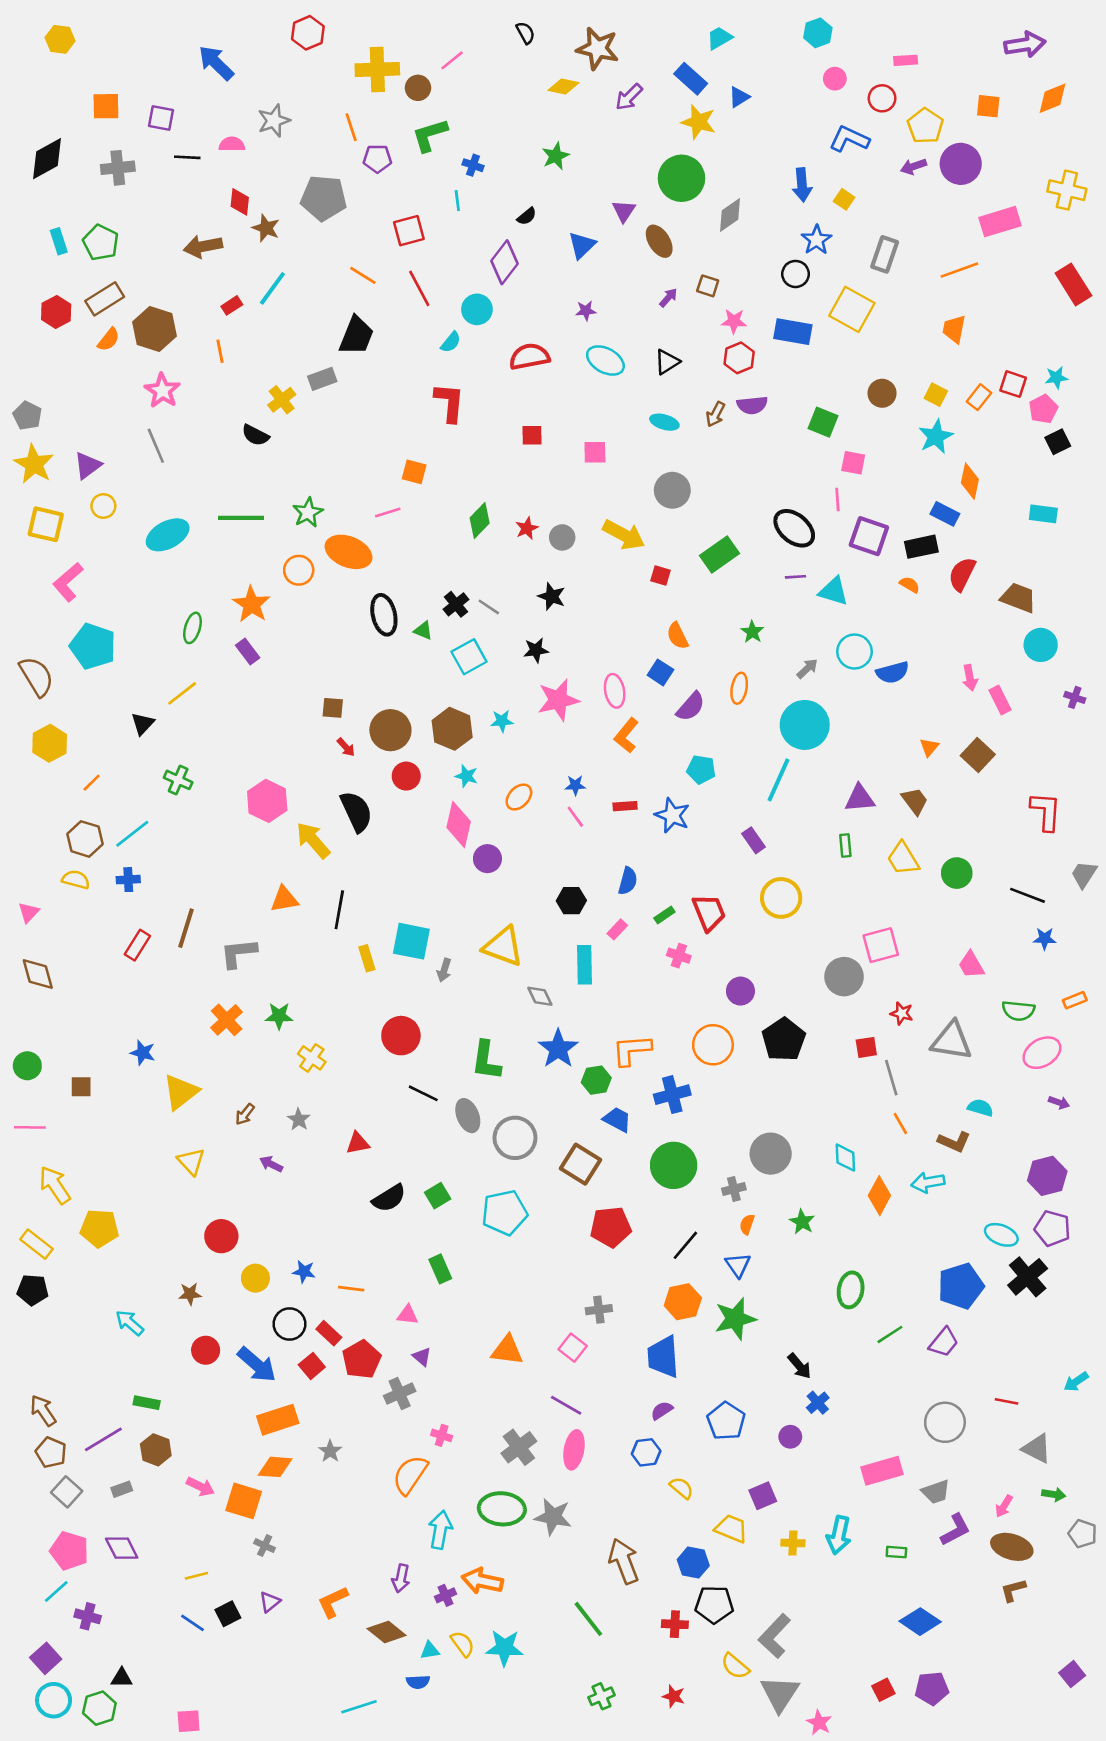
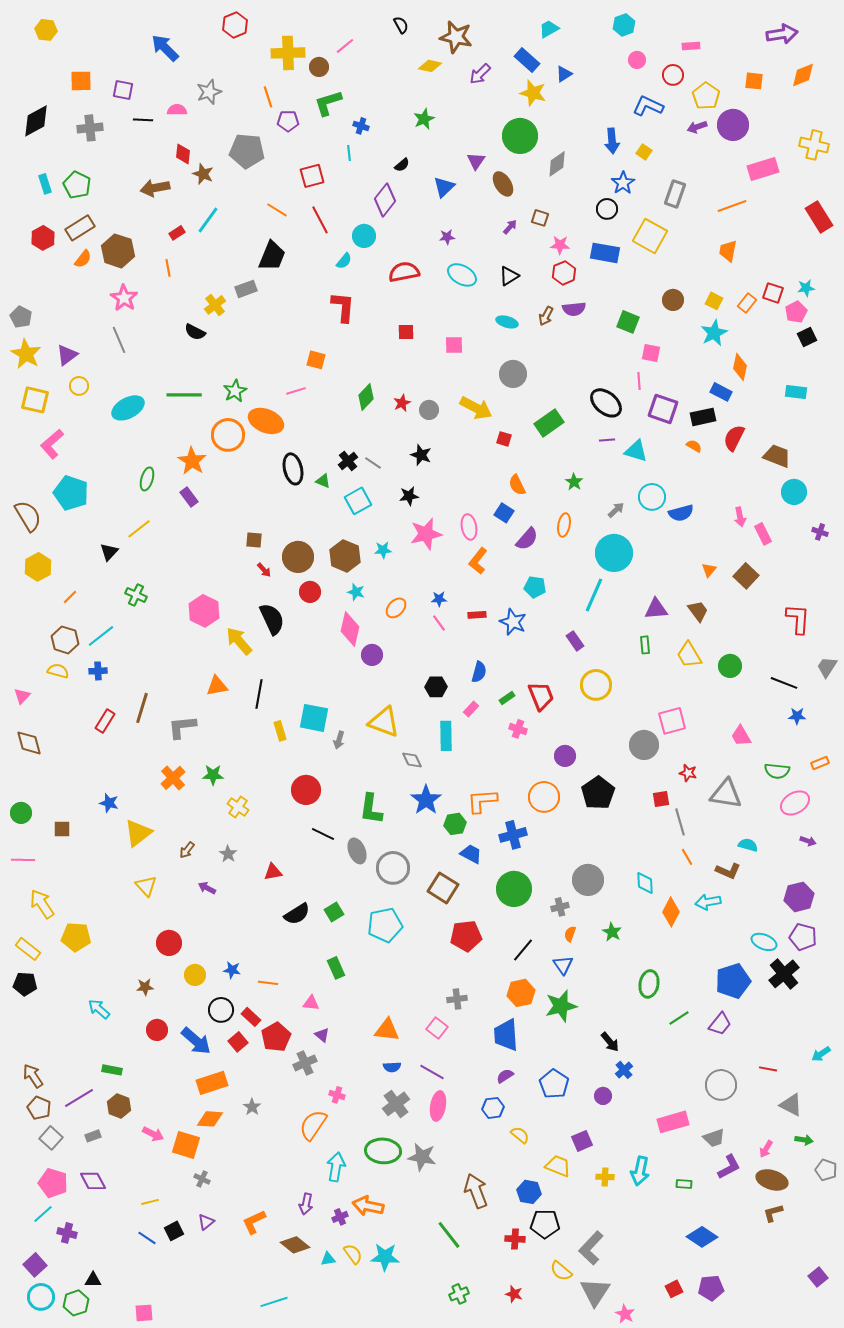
orange circle: (299, 570) -> (228, 435), size x1.4
blue semicircle: (418, 1682) -> (392, 1067), moved

